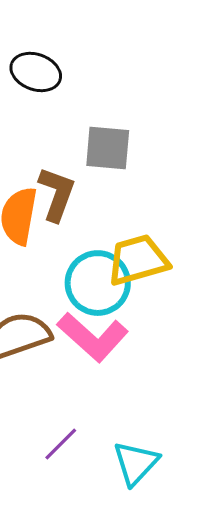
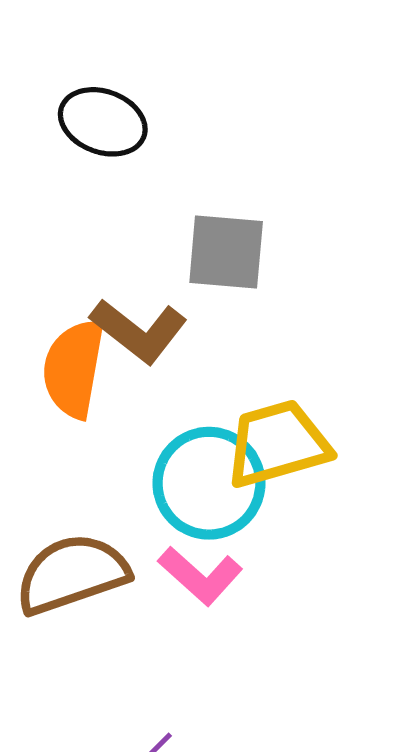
brown L-shape: (57, 194) -> (139, 331), turned 108
pink L-shape: (93, 337) -> (200, 576), size x0.7

